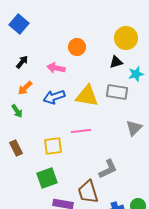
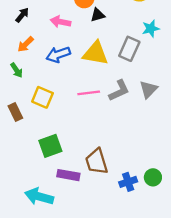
black triangle: (116, 62) -> (98, 15), moved
gray rectangle: (117, 92) -> (129, 49), turned -75
yellow square: (53, 146) -> (42, 97), moved, turned 30
gray L-shape: (108, 169) -> (119, 91), moved

